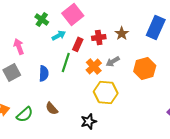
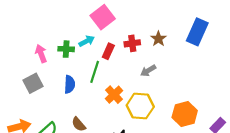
green cross: (42, 19) -> (66, 49), moved, turned -32
orange cross: (94, 66) -> (114, 95), moved
orange hexagon: (145, 68) -> (185, 114), moved

